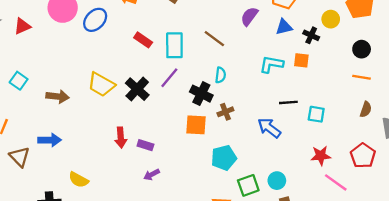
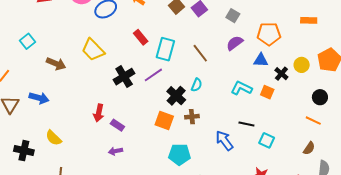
yellow trapezoid: (101, 84) -> (93, 50), moved

